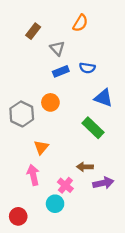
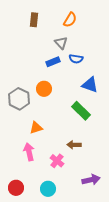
brown rectangle: (33, 31) -> (34, 20), moved, turned -32
gray triangle: (57, 48) -> (61, 43), moved
orange triangle: (41, 147) -> (36, 128), turned 32
purple arrow: (103, 183) -> (91, 180), moved
cyan circle: (55, 204) -> (48, 189), moved

